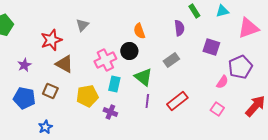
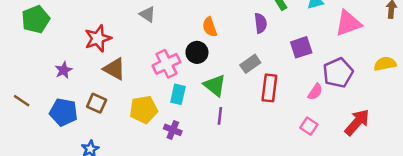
gray triangle: (82, 25) -> (147, 14), moved, turned -40
purple square: (211, 47) -> (301, 47), turned -36
red rectangle: (177, 101) -> (269, 88), moved, turned -45

